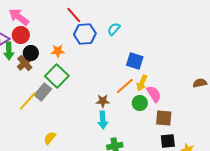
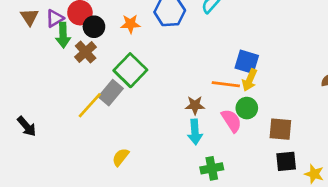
orange star: (58, 51) -> (130, 24), moved
black circle: (31, 53) -> (94, 27), moved
blue square: (135, 61) -> (247, 62), moved
orange line: (125, 86) -> (226, 84), turned 48
pink semicircle: (154, 94) -> (231, 121), moved

